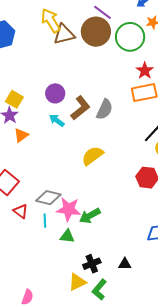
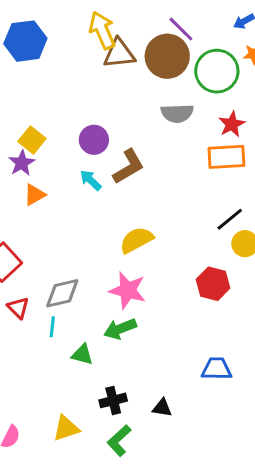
gray semicircle: (105, 109) -> (177, 113), moved, turned 55
gray diamond: (48, 198) -> (62, 293), turned -35
pink star: (69, 209) -> (128, 290), moved
yellow triangle: (77, 282) -> (66, 428), moved

